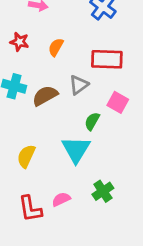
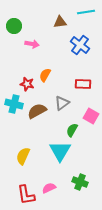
red star: (19, 42) -> (27, 84), moved
red rectangle: (107, 59) -> (83, 84), size x0.7
green cross: (103, 191) -> (80, 182), turned -35

